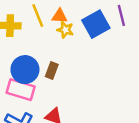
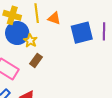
yellow star: (65, 30) -> (30, 41), moved
blue circle: (25, 70) -> (17, 33), moved

